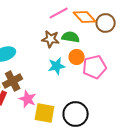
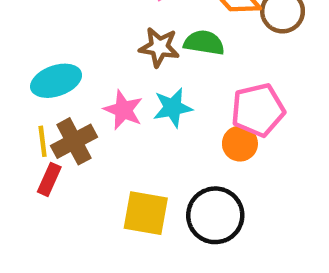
orange circle: (77, 57) -> (240, 144), moved
pink star: (28, 99) -> (123, 110), moved

